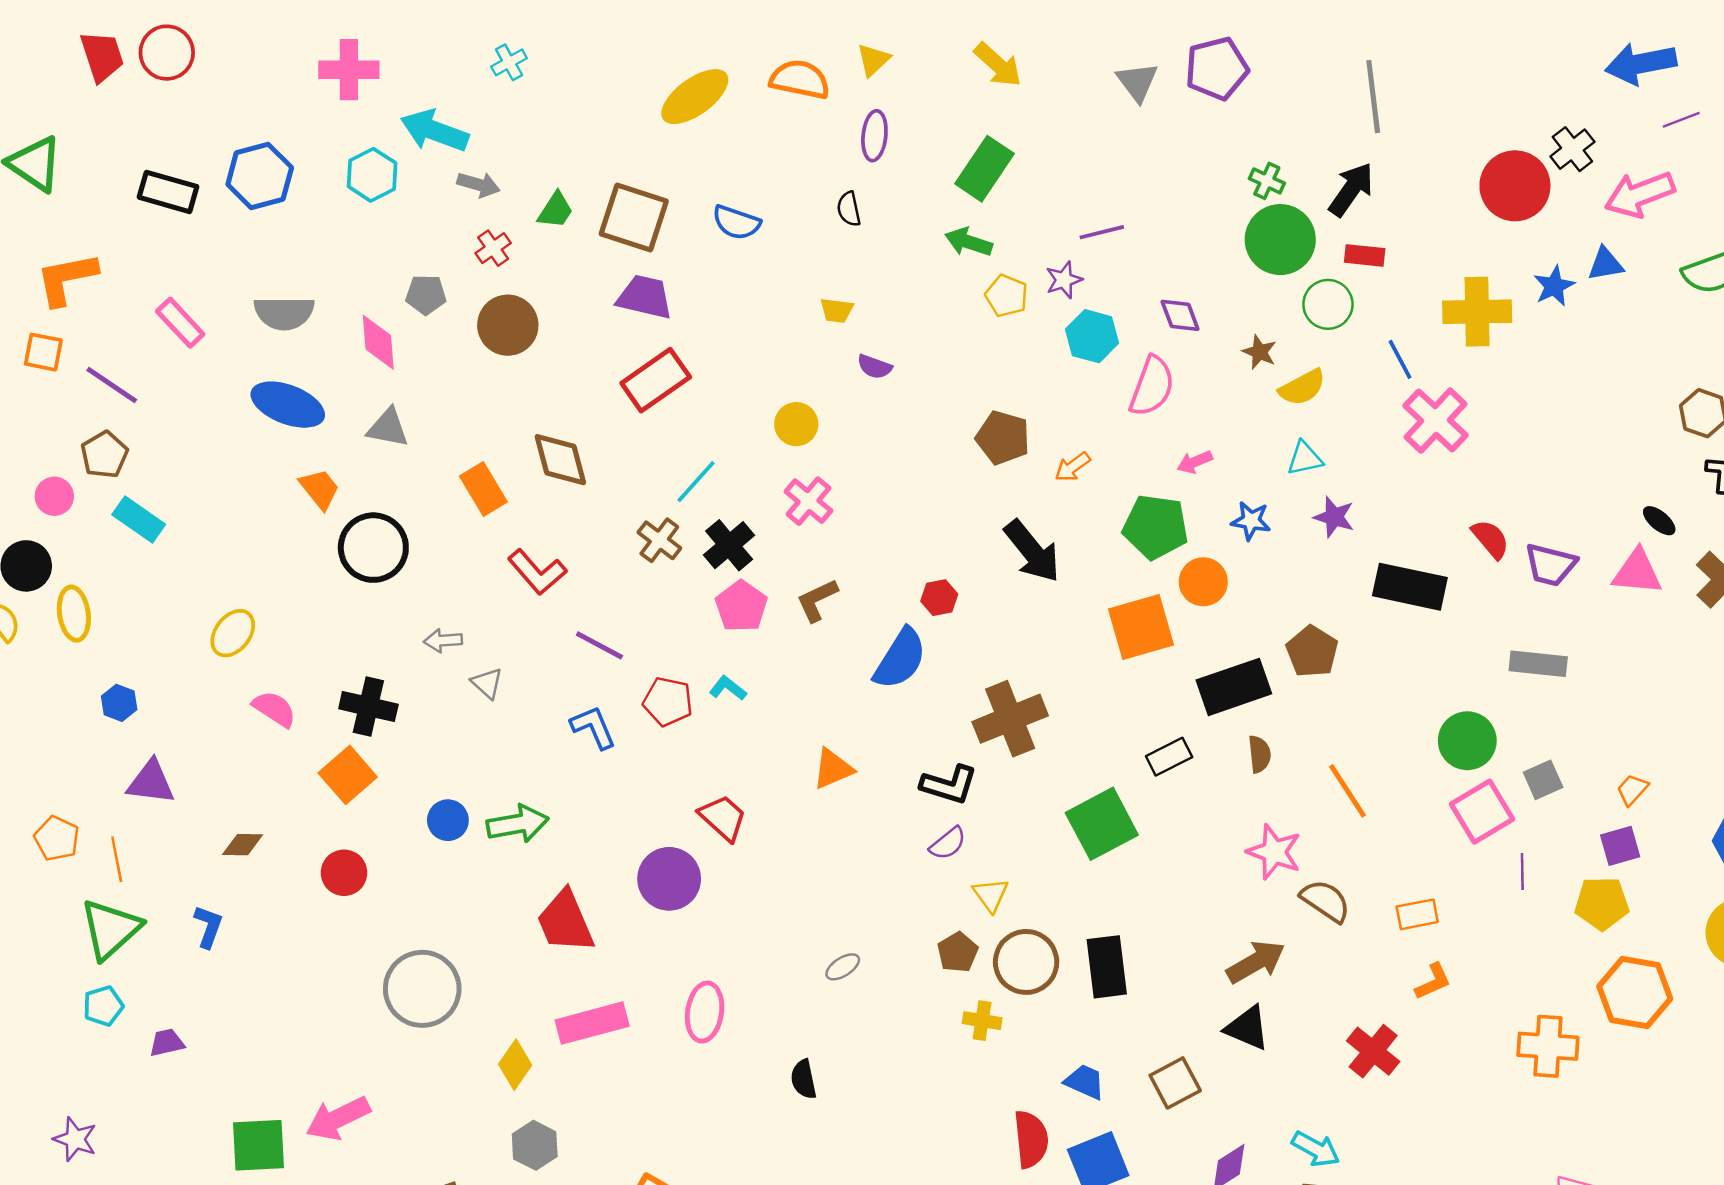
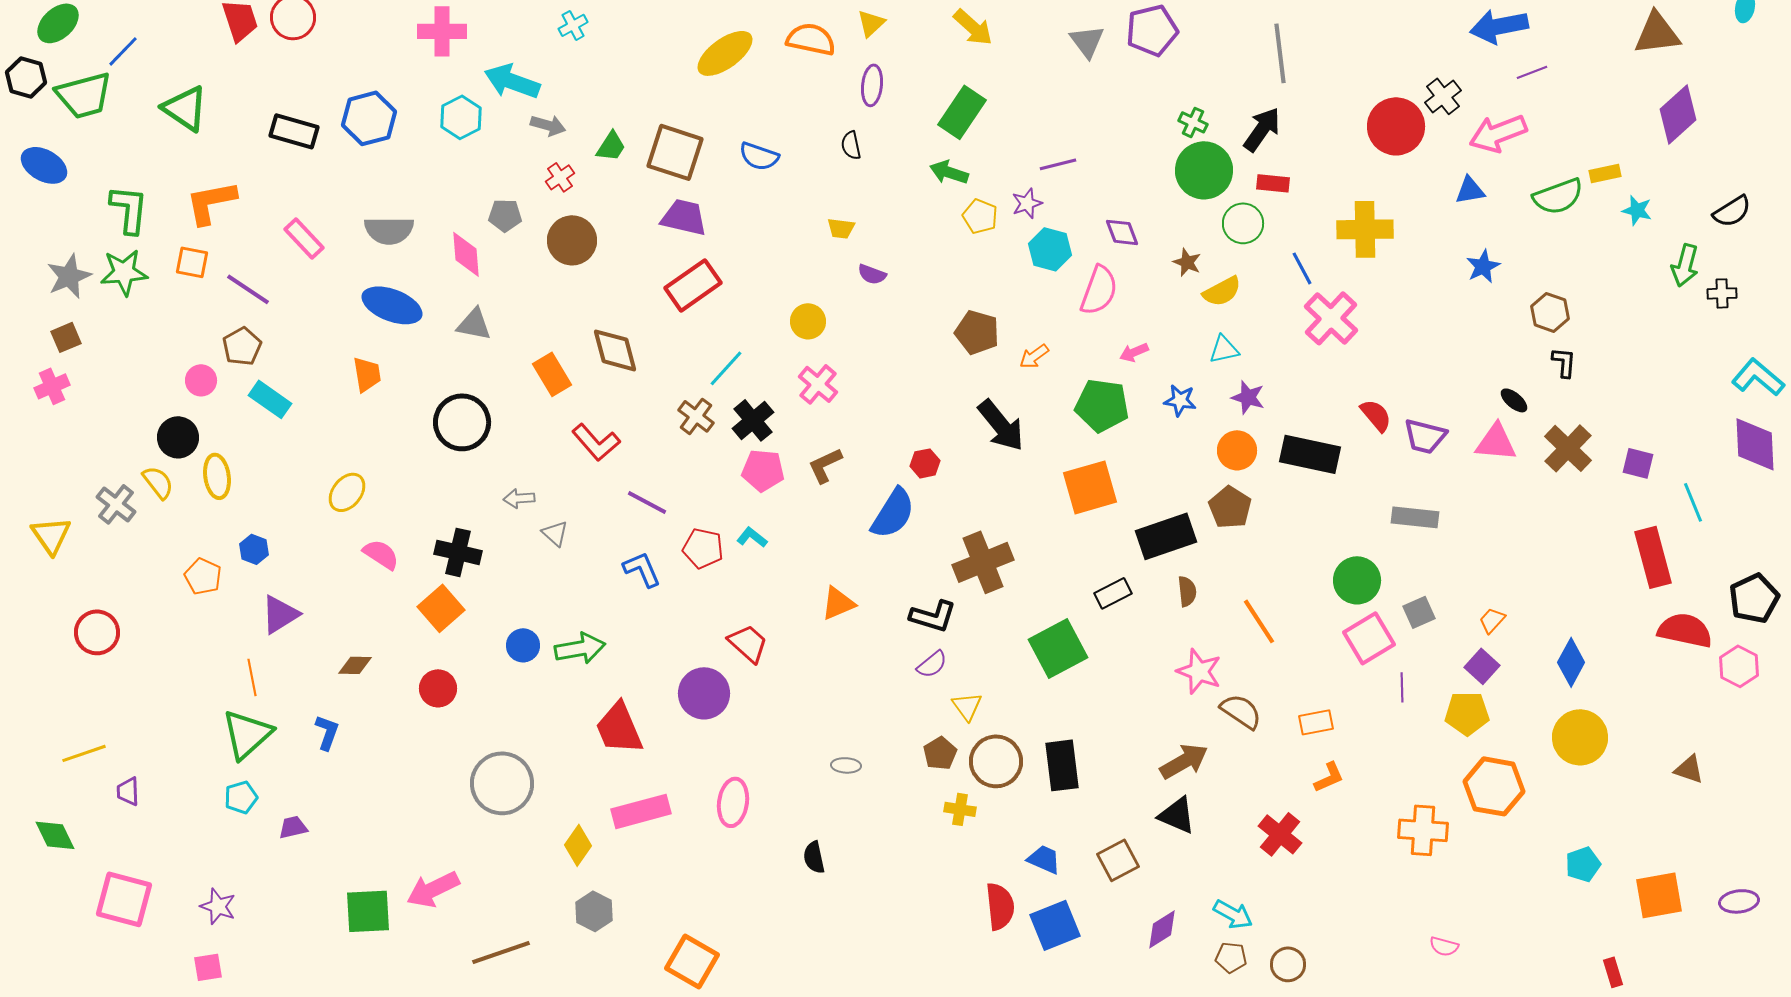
blue star: (1554, 286) -> (1483, 266), moved
orange trapezoid: (320, 489) -> (367, 374), moved, turned 30
orange circle: (1203, 582) -> (1237, 450), moved
pink pentagon: (741, 606) -> (763, 470), turned -30
purple triangle: (151, 782) -> (280, 614), turned -39
orange pentagon: (57, 839) -> (203, 576), moved
purple square: (1620, 846) -> (1482, 666), turned -32
gray ellipse: (843, 967) -> (846, 765), turned 36

